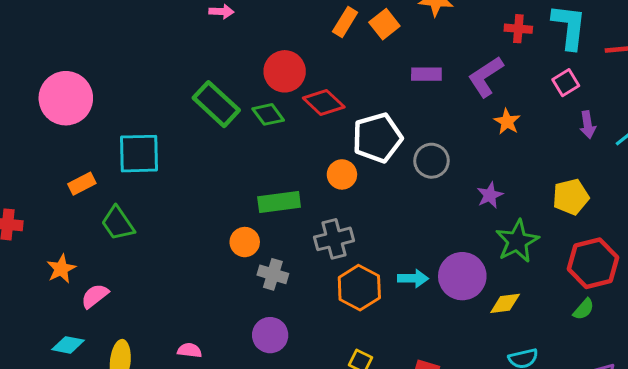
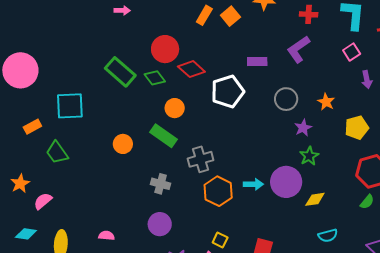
red cross: (518, 29) -> (309, 14), moved
purple rectangle: (426, 74) -> (257, 61), moved
orange star: (507, 122) -> (326, 102), moved
gray circle: (432, 161) -> (286, 99), moved
orange circle: (342, 174) -> (175, 108), moved
green rectangle: (279, 202) -> (164, 136), turned 44
green star: (517, 241) -> (309, 156), moved, size x0.7
orange circle: (245, 242) -> (123, 144), moved

